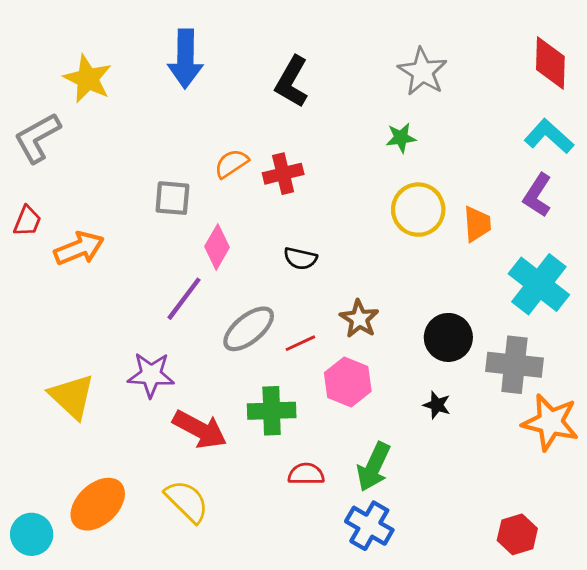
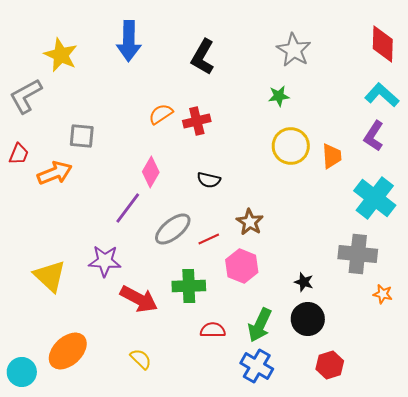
gray square: (172, 198) -> (82, 136), moved
black circle: (448, 337) -> (308, 319), moved
orange star: (550, 422) -> (383, 294), size x0.5
yellow semicircle: (187, 501) -> (141, 359), moved, size x0.7
red hexagon: (517, 534) -> (330, 365), moved

